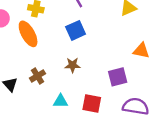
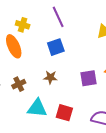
purple square: (118, 77) -> (89, 78), moved
cyan triangle: (61, 101) -> (37, 108), size x1.5

